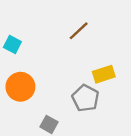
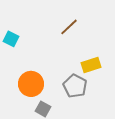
orange circle: (20, 87) -> (31, 84), moved

